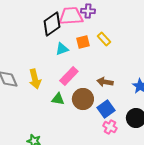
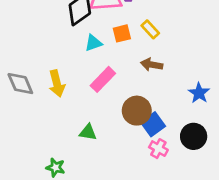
brown arrow: (105, 82) -> (152, 65), moved
green triangle: (58, 99) -> (88, 132), moved
brown circle: (83, 99) -> (137, 111), moved

